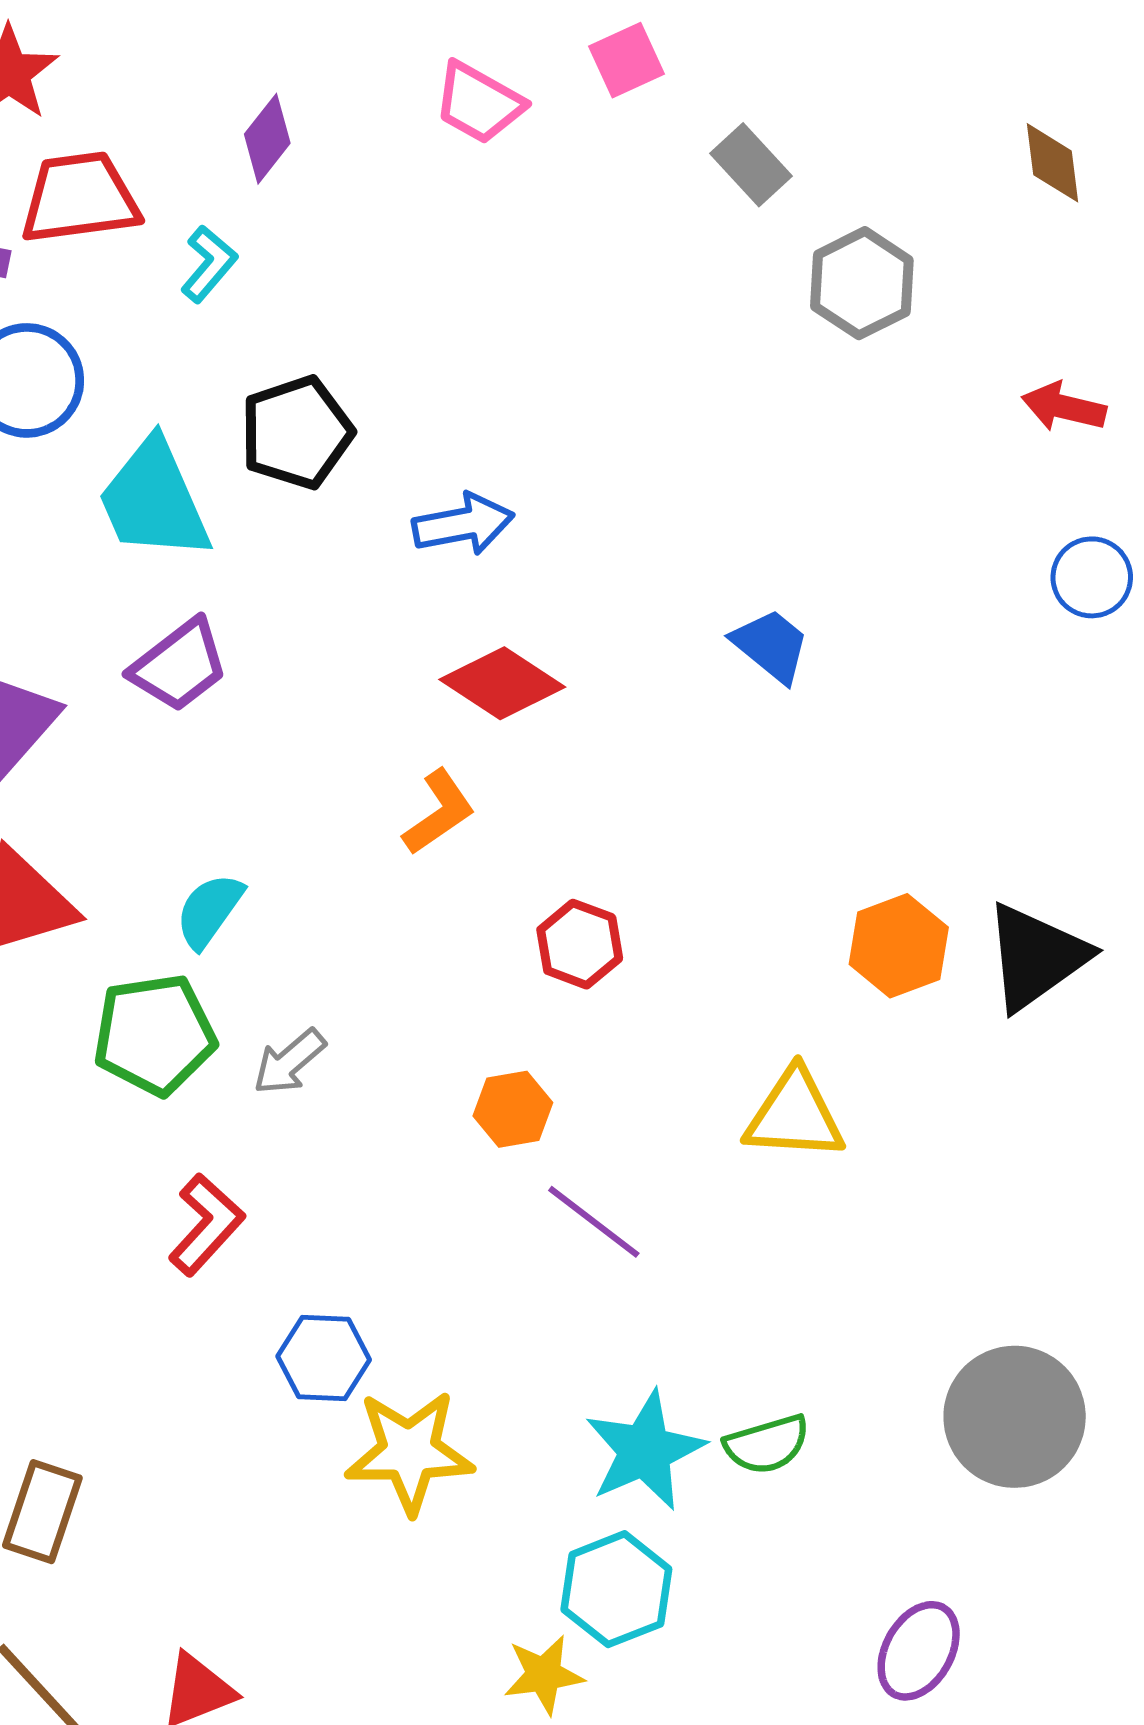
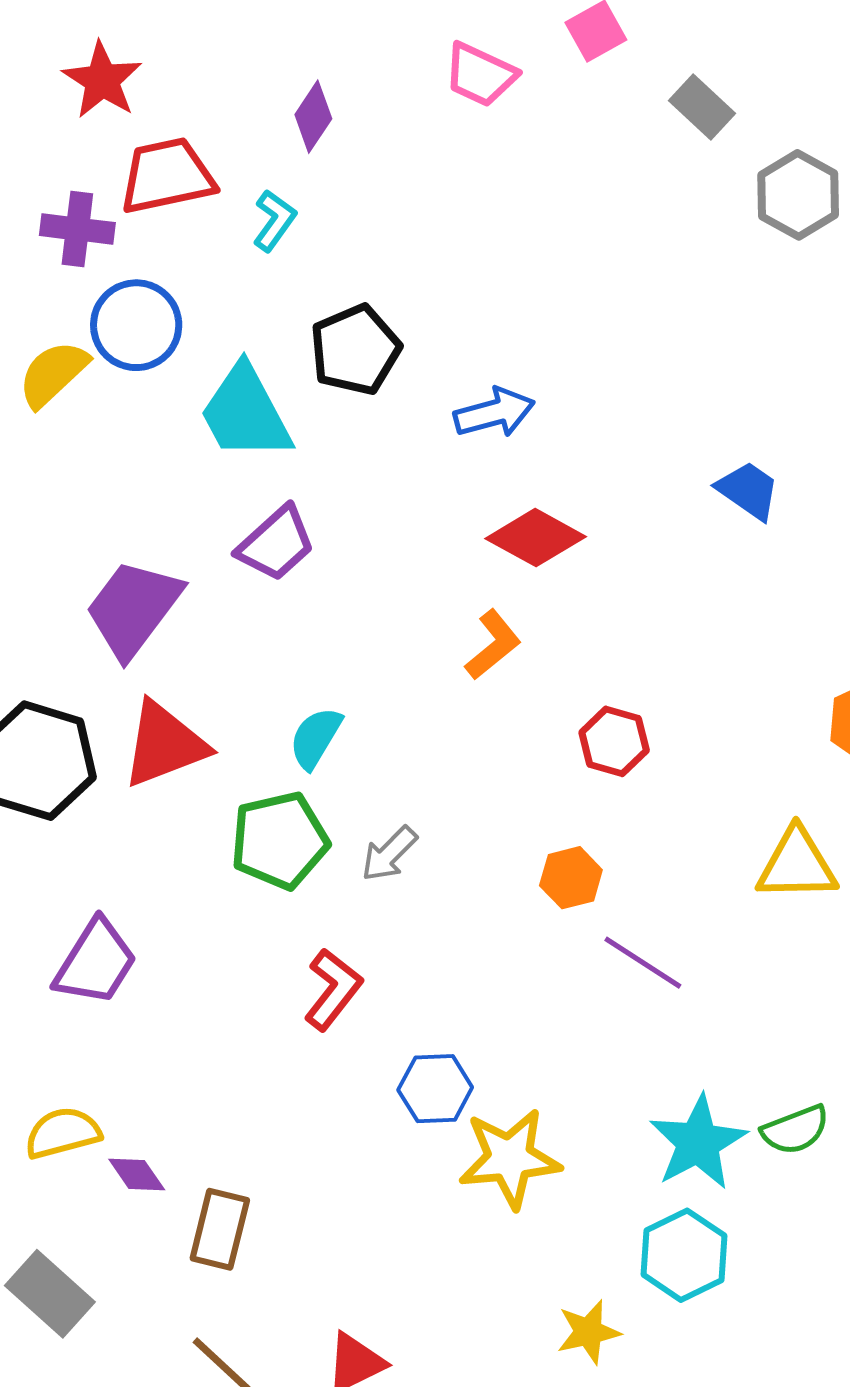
yellow star: (544, 1675) -> (588, 1332), moved

